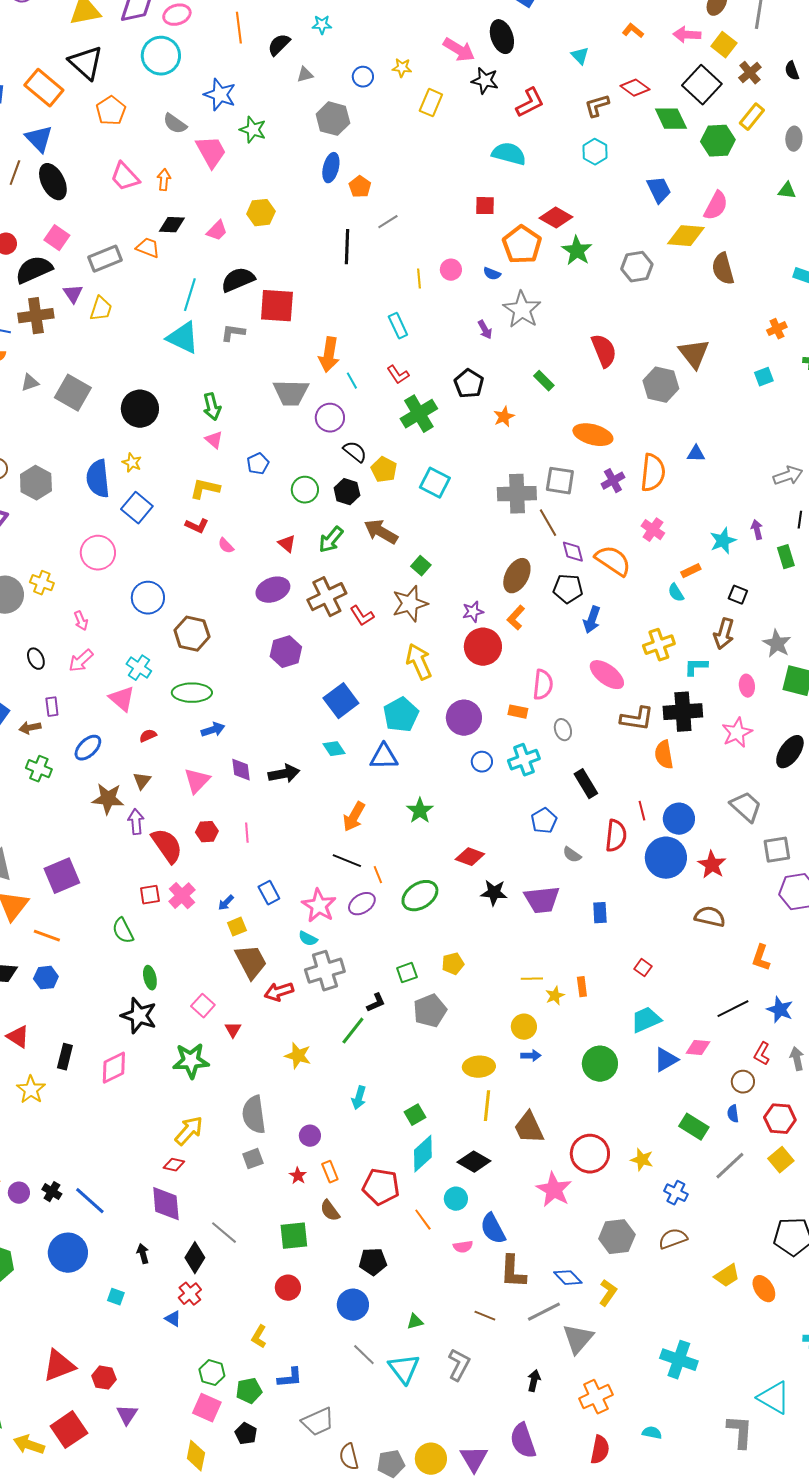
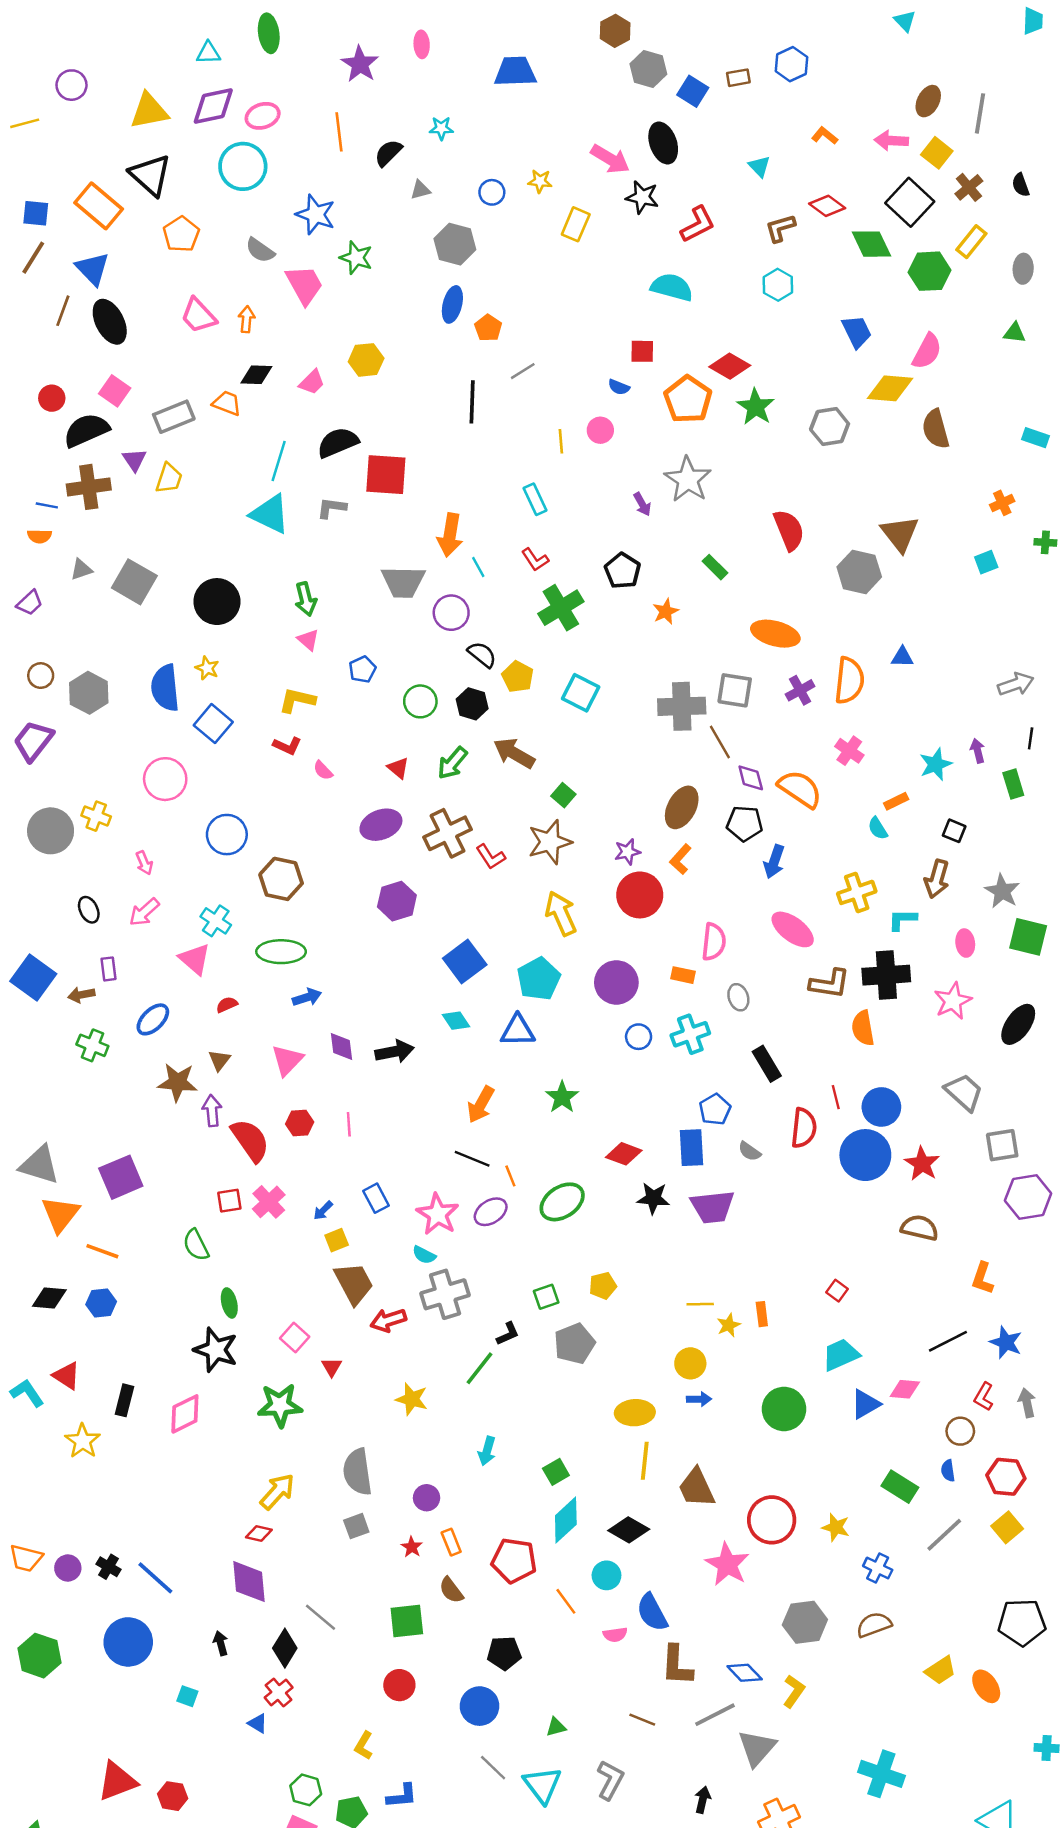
blue semicircle: (492, 274) -> (619, 387), moved
blue rectangle: (600, 913) -> (692, 1148), moved, size x1.4

